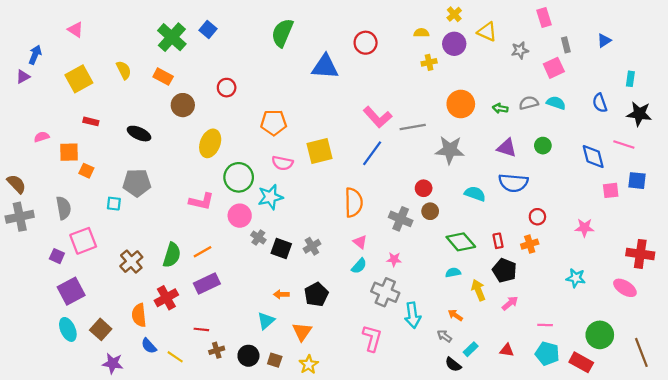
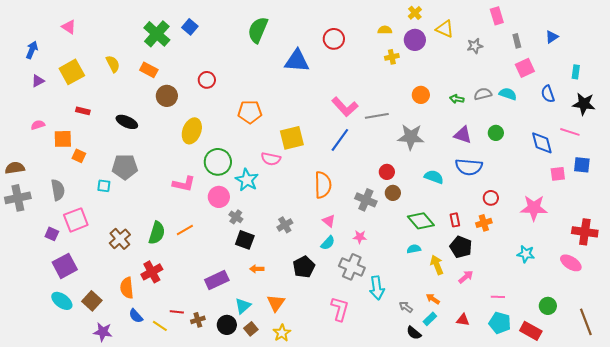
pink square: (554, 68) -> (525, 68), moved
purple triangle: (23, 77) -> (38, 81), moved
orange circle: (461, 104) -> (421, 95), size x0.7
pink semicircle: (282, 163) -> (271, 159), moved
brown semicircle: (16, 184) -> (15, 168), turned -54
cyan star: (270, 197) -> (247, 180), turned -30
pink star: (584, 228) -> (534, 208), size x1.5
black square: (281, 248) -> (245, 240), moved
purple rectangle: (207, 283) -> (217, 280), moved
black pentagon: (316, 294) -> (304, 267), moved
orange arrow: (455, 315) -> (433, 299), moved
cyan triangle: (266, 321) -> (243, 306), moved
cyan ellipse: (68, 329) -> (62, 301), turned -30
red line: (201, 329) -> (177, 312), moved
green circle: (600, 335) -> (548, 306), size x0.7
brown square: (275, 360) -> (251, 329), turned 32

